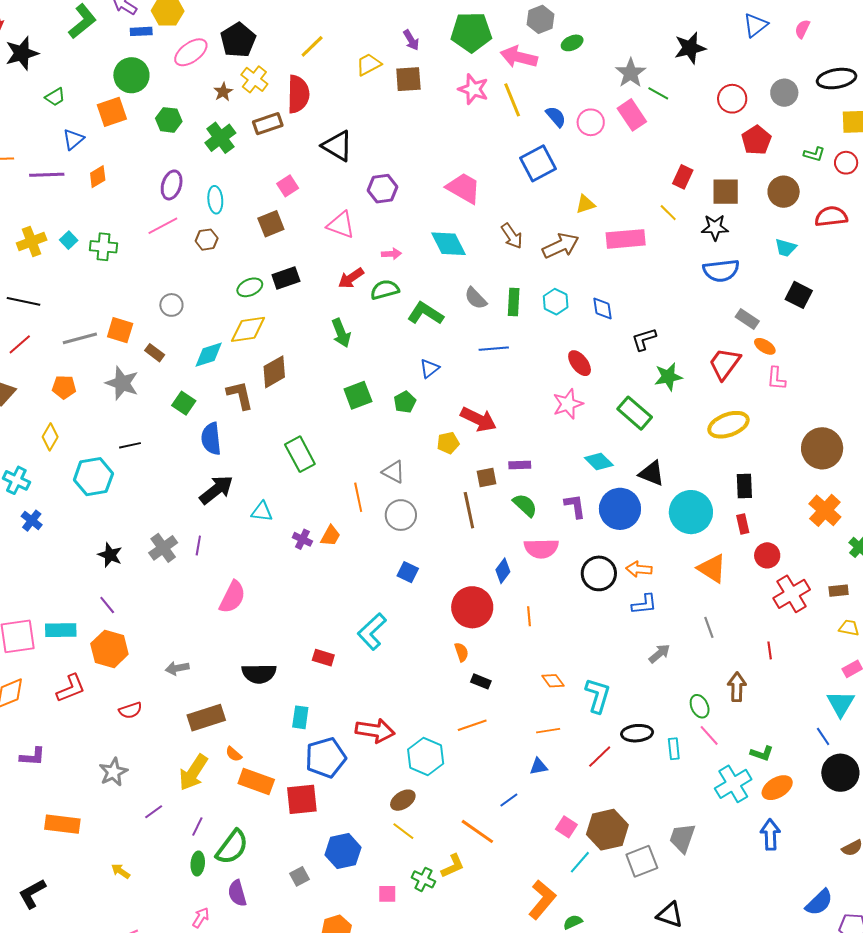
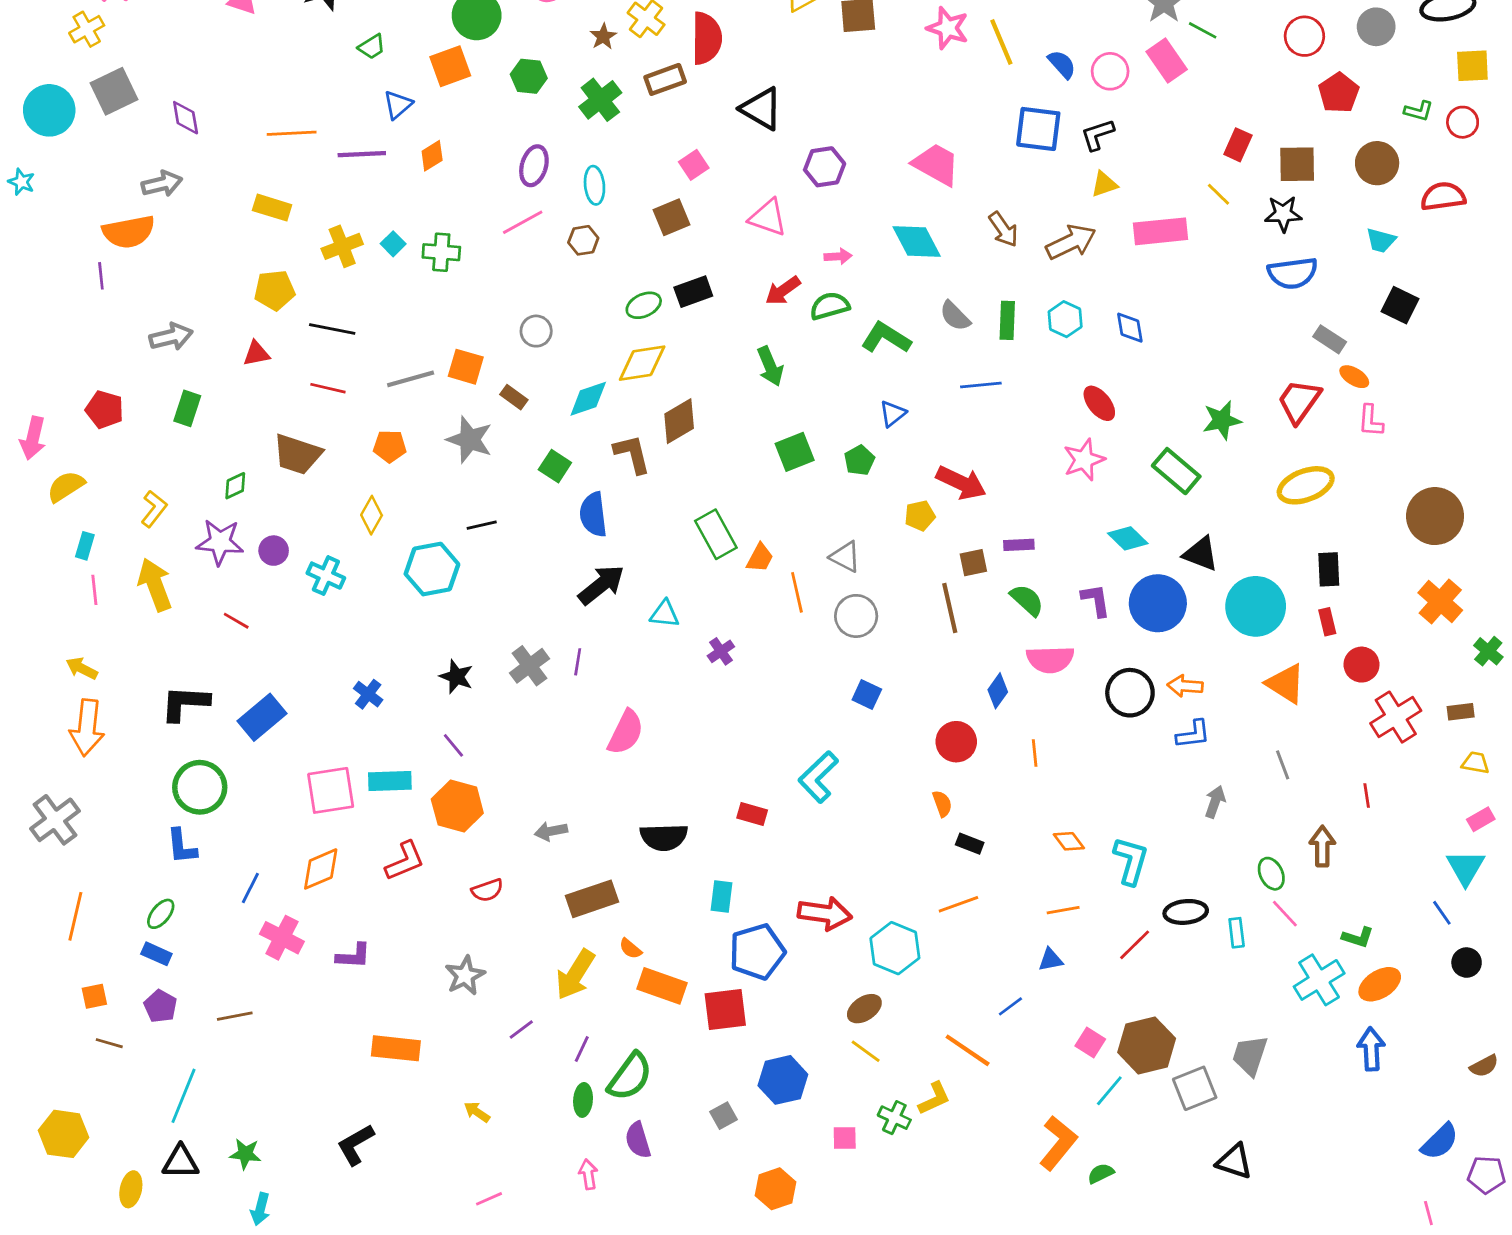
blue square: (538, 163) -> (1038, 129), turned 36
black L-shape: (644, 339) -> (1097, 135), moved
red line: (20, 344) -> (328, 388), turned 55
blue cross: (32, 521) -> (368, 694), moved
orange trapezoid: (330, 536) -> (760, 558), moved
purple cross: (302, 539) -> (721, 651), turned 30
red circle: (472, 607) -> (956, 742), size x0.7
gray arrow: (659, 654) -> (1215, 802), turned -30
black circle: (840, 773) -> (1467, 963), size x0.6
pink arrow: (201, 918) -> (588, 1174), turned -40

